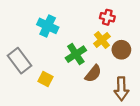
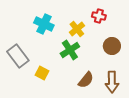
yellow cross: (102, 40) -> (77, 29), moved
brown semicircle: (93, 74) -> (86, 80), moved

